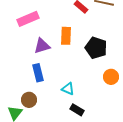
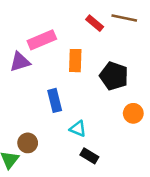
pink rectangle: (28, 19) -> (42, 40), moved
purple triangle: (42, 46) -> (20, 62), moved
blue rectangle: (38, 73) -> (55, 100), moved

